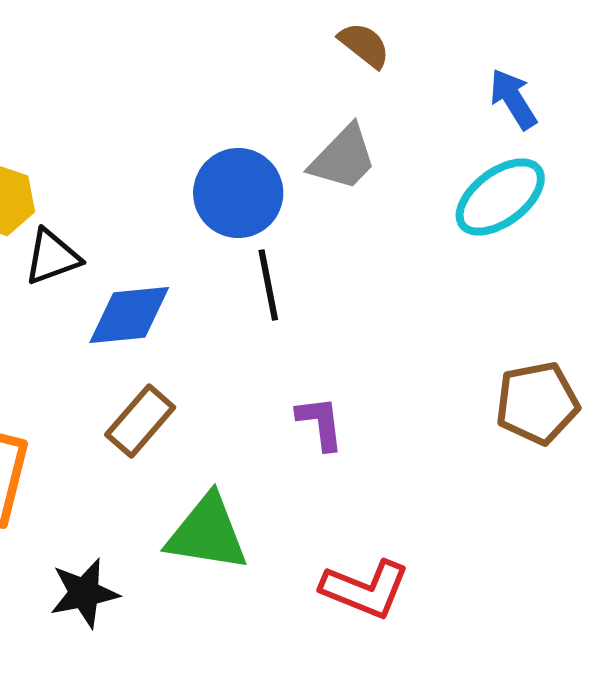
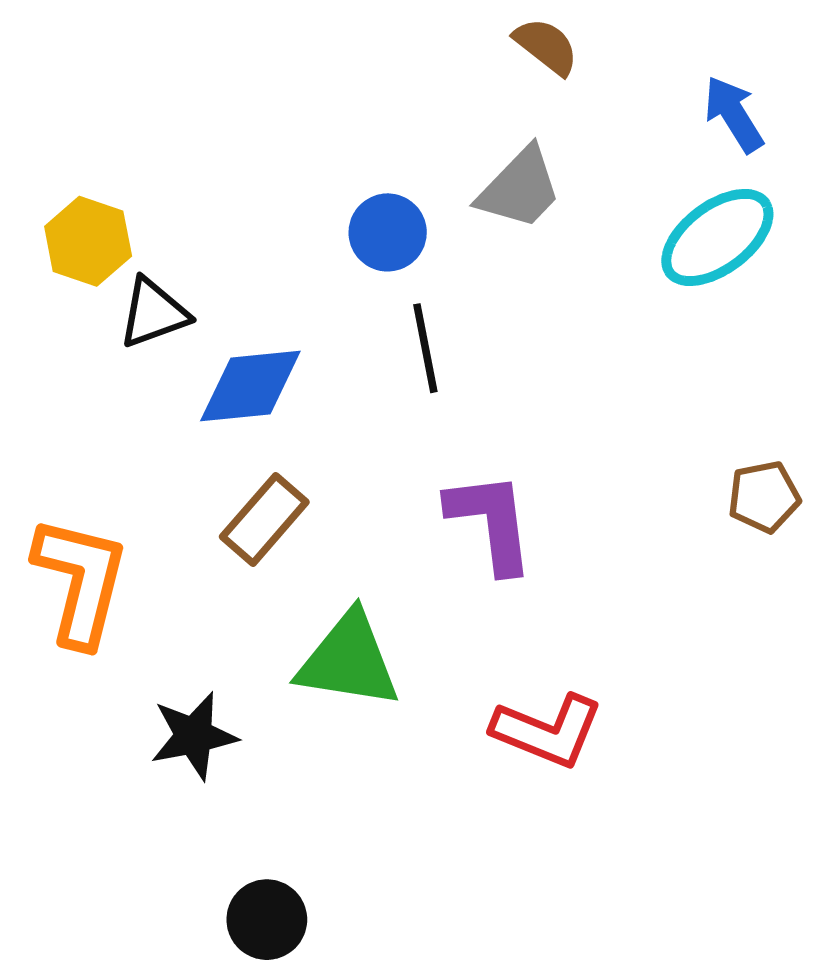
blue circle: (238, 193) -> (388, 232), size x0.7
brown pentagon: (537, 403) -> (764, 497), size x0.7
purple L-shape: (320, 423) -> (491, 522), size x1.5

